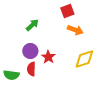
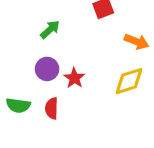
orange arrow: (75, 30) -> (137, 42), moved
red semicircle: (31, 69) -> (52, 108), moved

